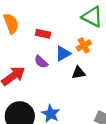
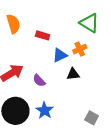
purple semicircle: (41, 62) -> (39, 81), moved

